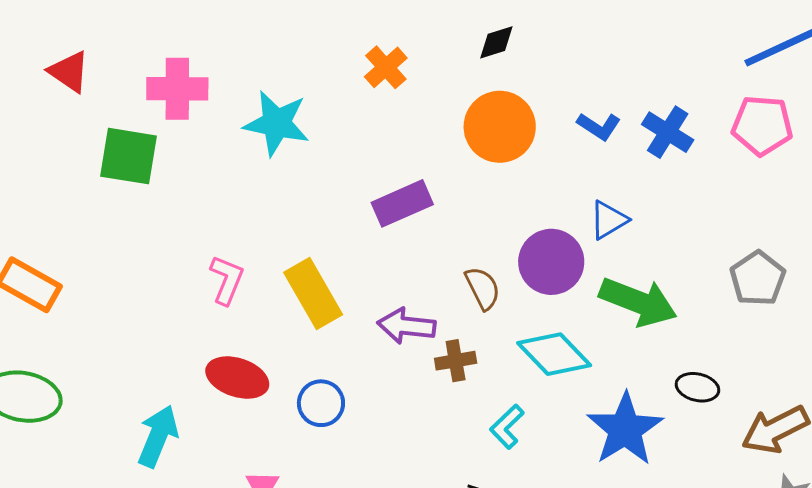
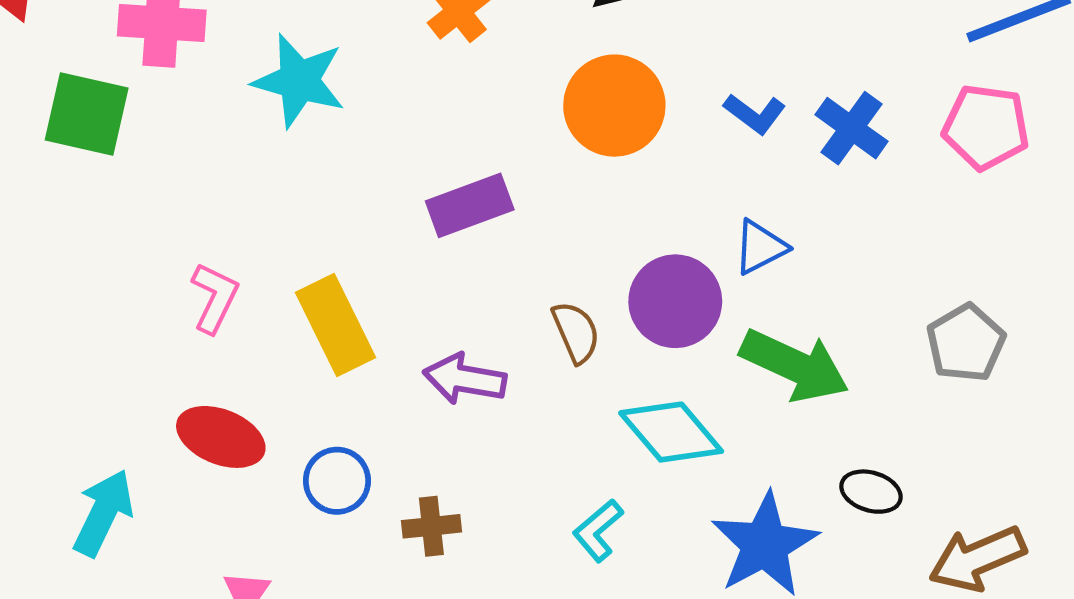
brown cross: (456, 361) -> (431, 526), moved

